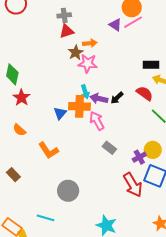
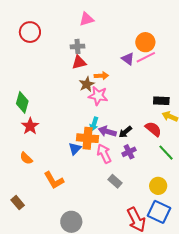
cyan arrow: (85, 92) -> (94, 124), turned 32
blue triangle: (60, 113) -> (75, 149), moved
purple cross: (139, 157) -> (129, 152), moved

